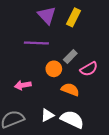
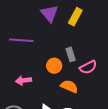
purple line: (36, 43) -> (21, 40), moved
gray rectangle: (70, 57) -> (71, 54), turned -64

